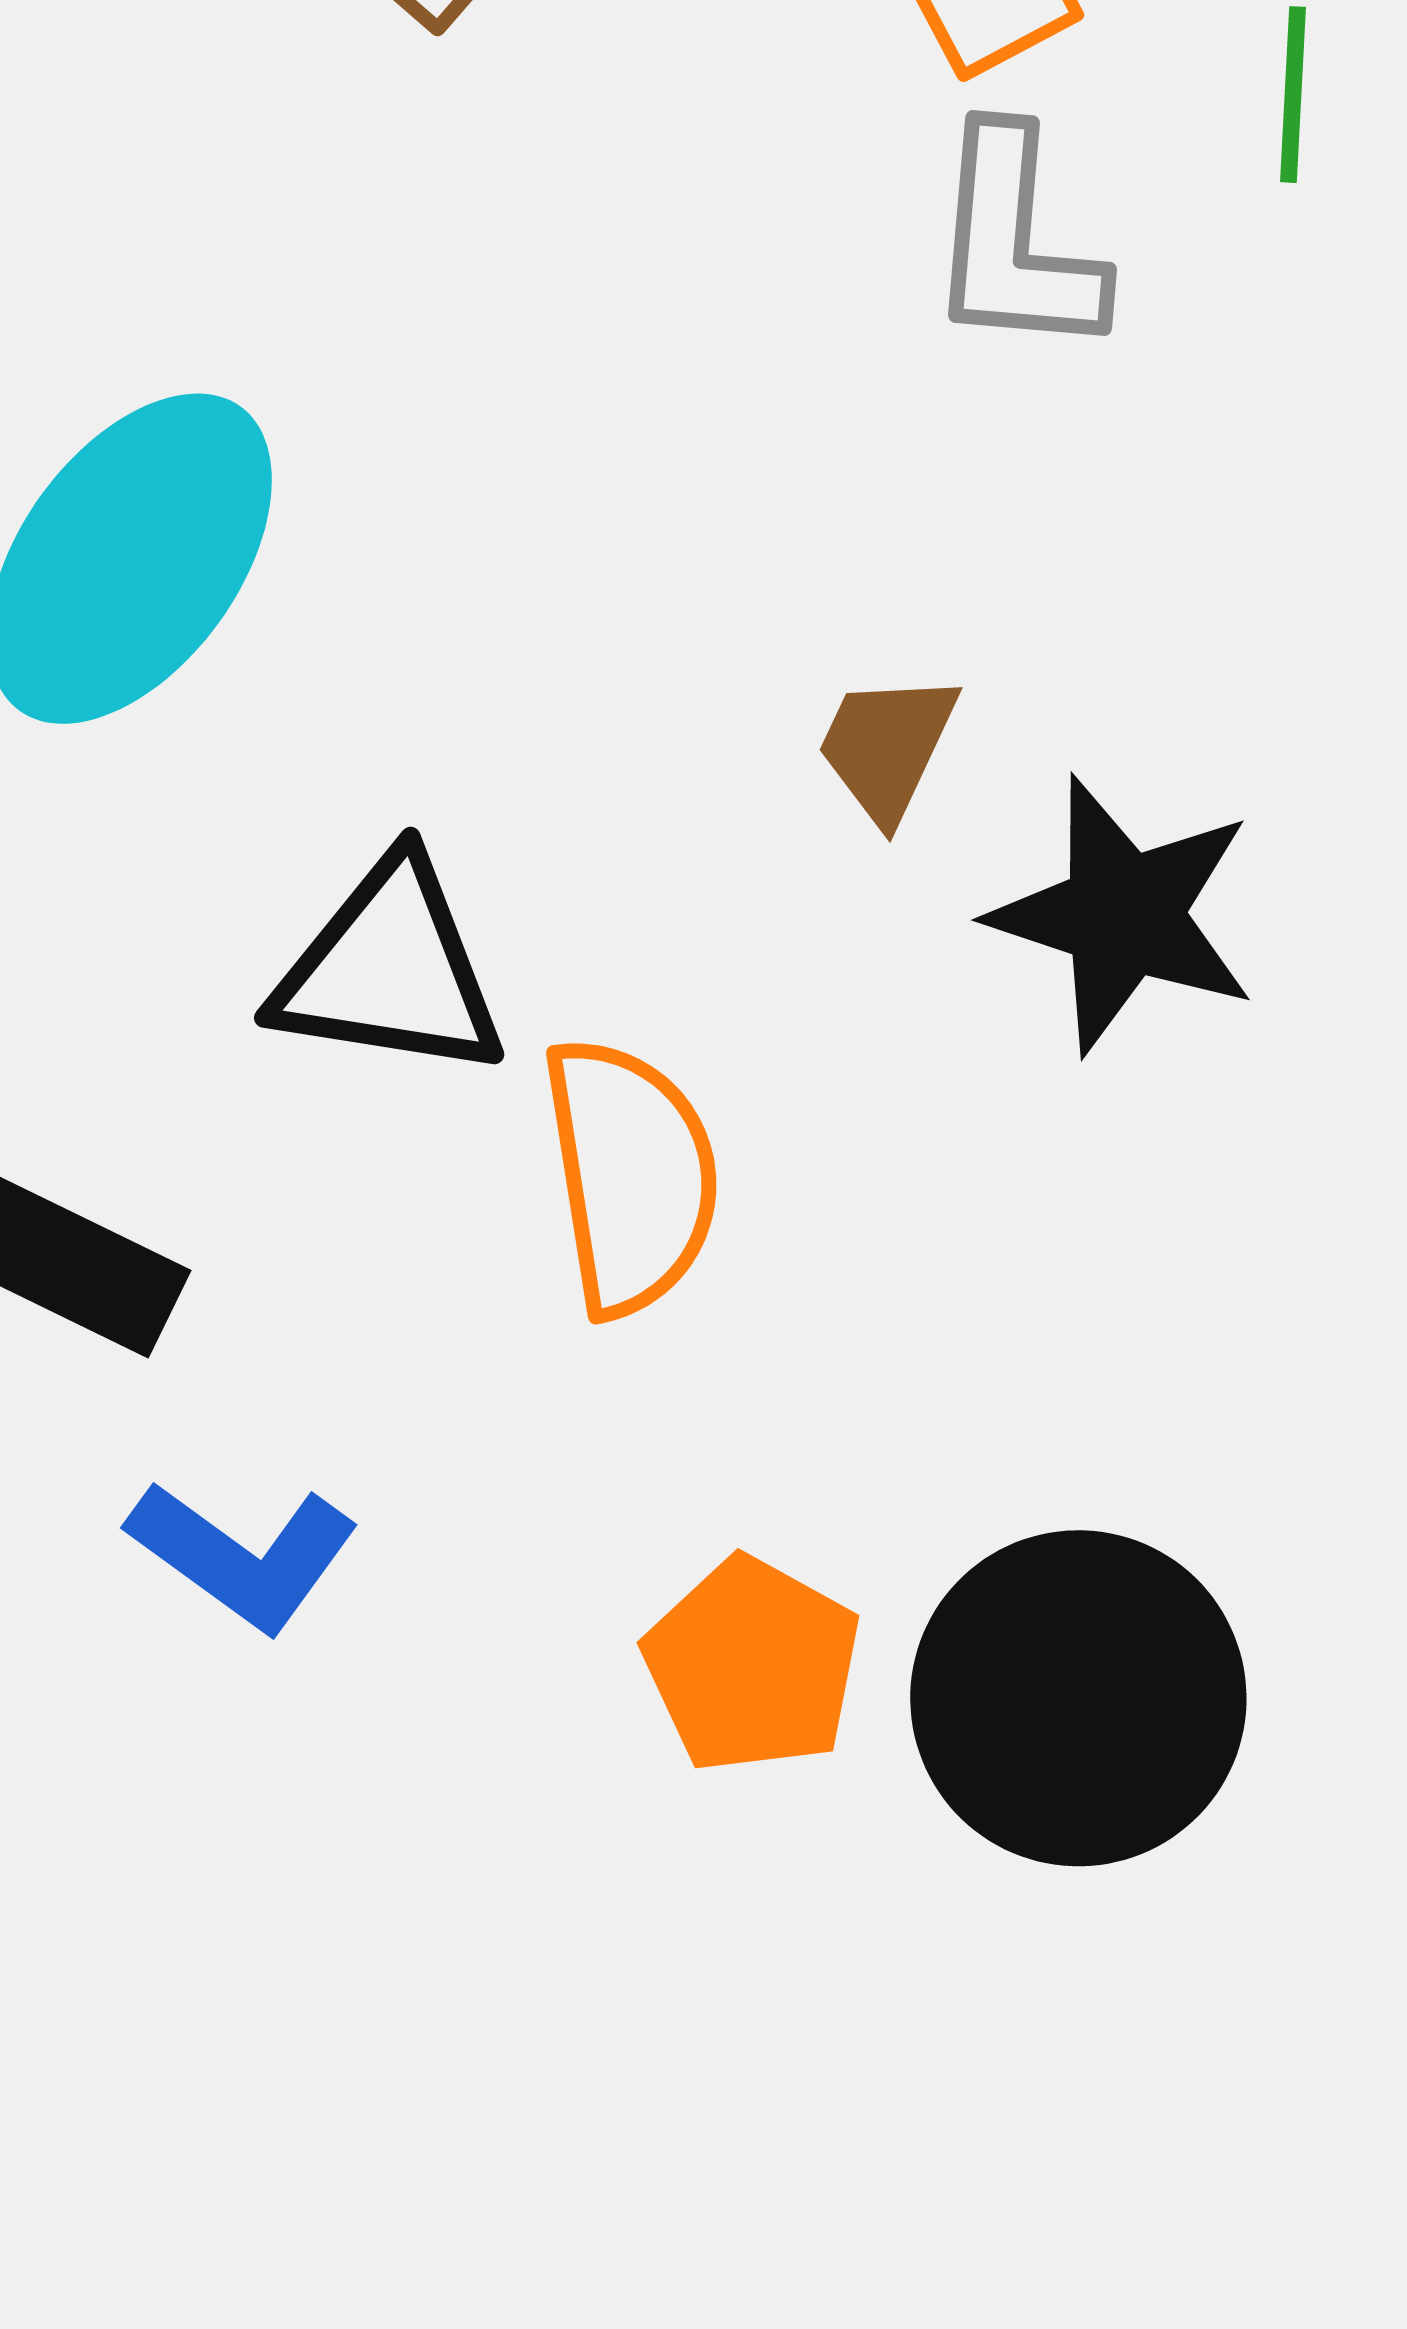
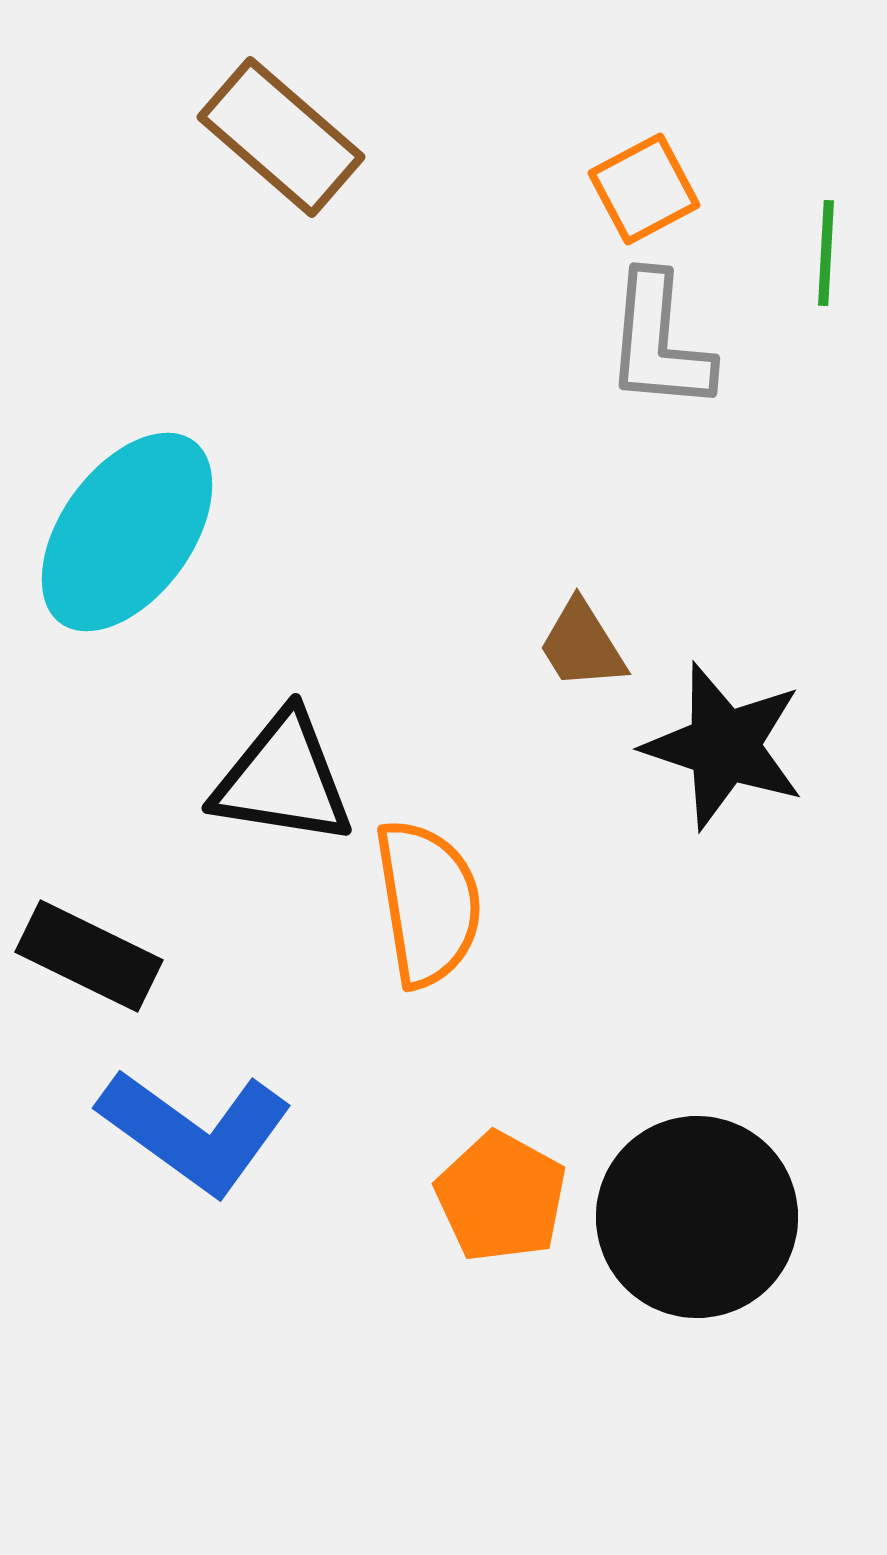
brown trapezoid: (887, 747) -> (582, 645), turned -57
blue L-shape: (243, 1555) -> (195, 1131), size x1.4

